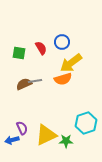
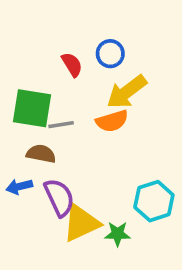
green square: (19, 53) -> (32, 108), moved, size x1.6
brown semicircle: (24, 84) -> (41, 154), moved, turned 35
purple semicircle: (22, 128) -> (59, 197), moved, size x1.5
blue arrow: (12, 140) -> (19, 187), moved

